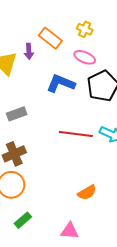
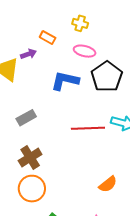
orange rectangle: (50, 38) -> (48, 37), size x0.7
purple arrow: (29, 51) -> (28, 54), turned -98

